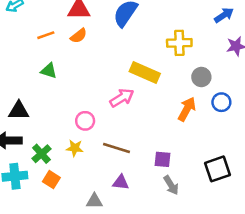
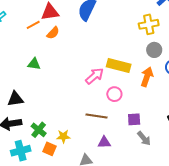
orange line: (46, 35) -> (33, 25), moved
yellow cross: (179, 43) -> (149, 24), moved
yellow rectangle: (145, 72) -> (119, 66), moved
pink circle: (85, 121) -> (114, 94), moved
yellow star: (75, 148) -> (63, 136), moved

